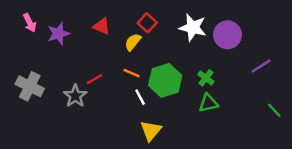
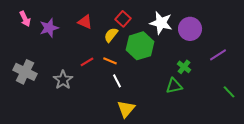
green cross: (206, 78) -> (184, 67), moved
red line: (94, 79) -> (87, 62), moved
green hexagon: (165, 80) -> (140, 46), moved

